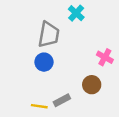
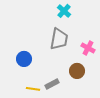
gray trapezoid: (49, 35) -> (59, 39), moved
blue circle: (44, 62) -> (24, 59), moved

